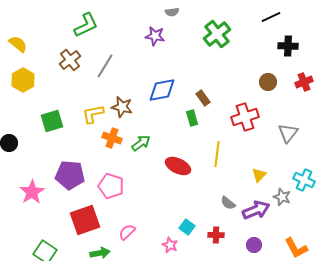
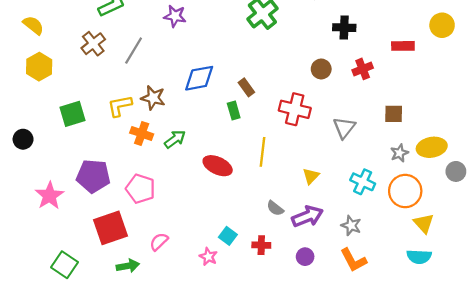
purple star: (155, 36) -> (175, 16), moved
red cross: (245, 117) -> (295, 109), turned 32
gray star: (282, 197) -> (351, 226), moved

